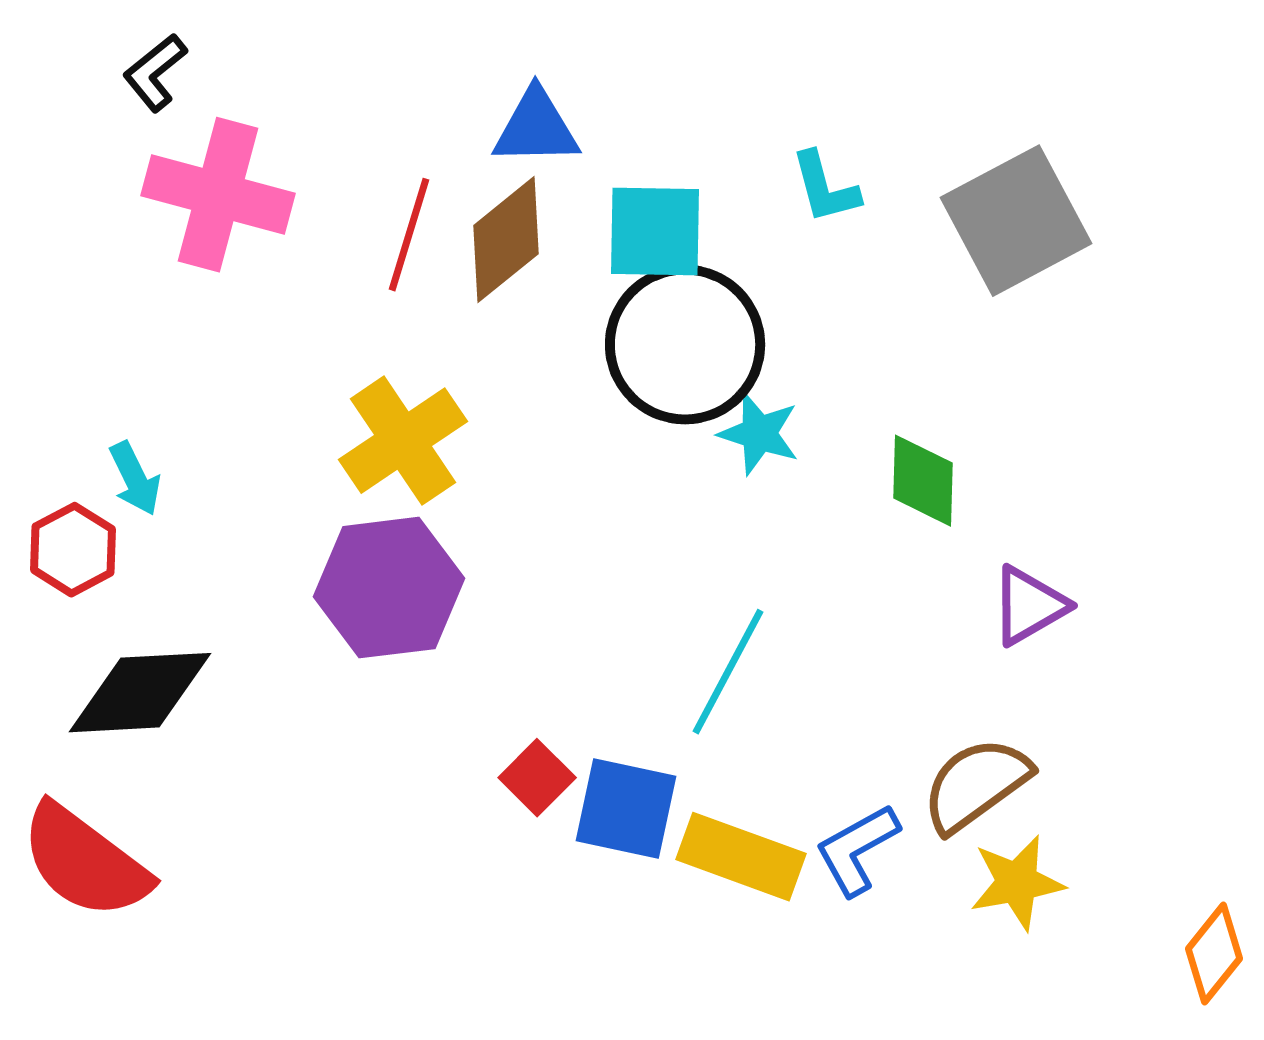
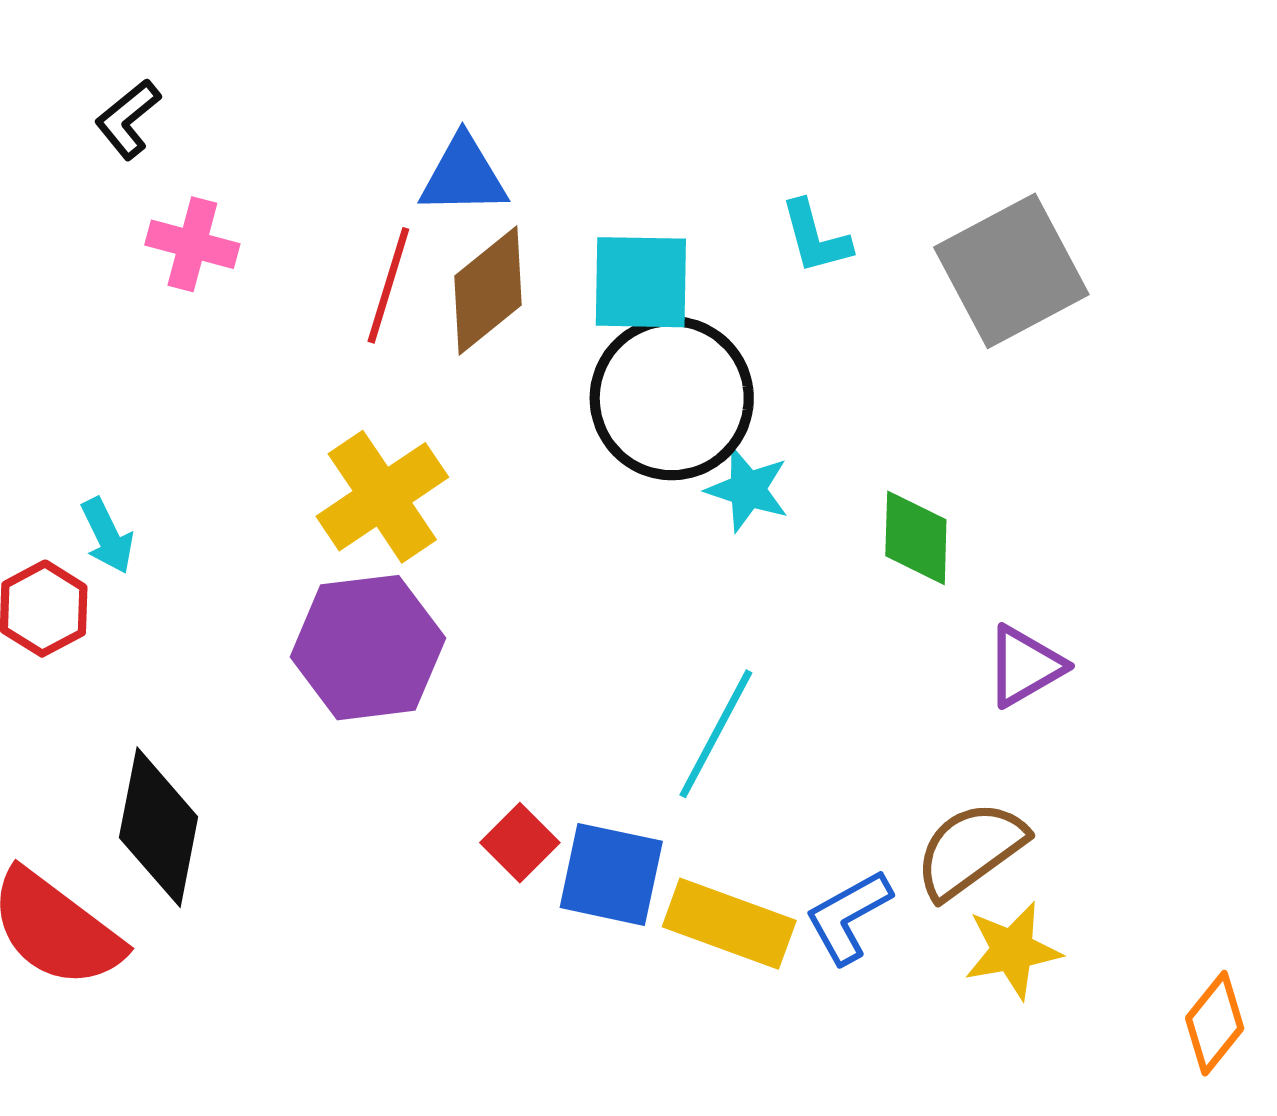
blue triangle: (536, 128) -> (463, 175), moved
pink cross: (218, 195) -> (192, 244), size x0.6
black diamond: (140, 693) -> (159, 827), moved, turned -76

